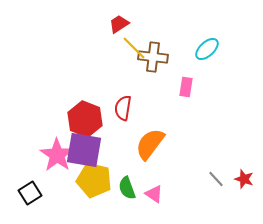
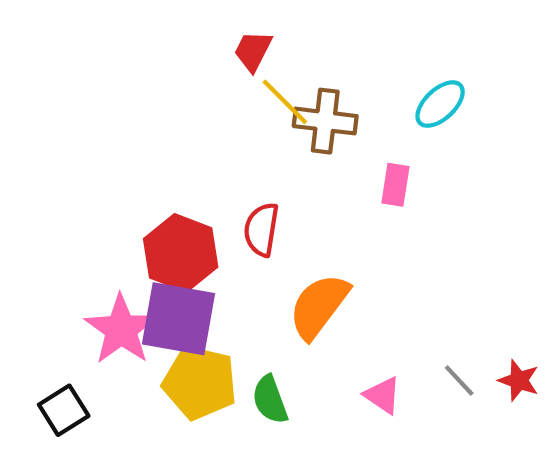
red trapezoid: (119, 24) -> (253, 51), turned -30
pink triangle: (154, 194) -> (383, 395), moved

